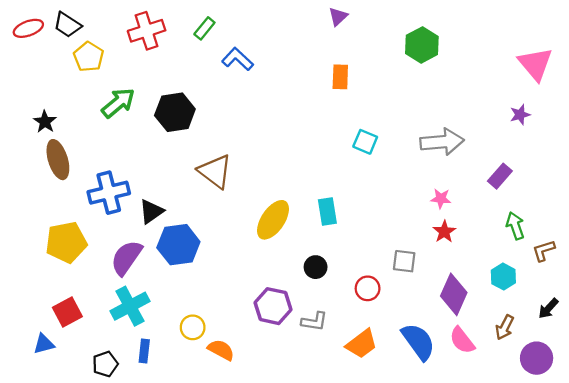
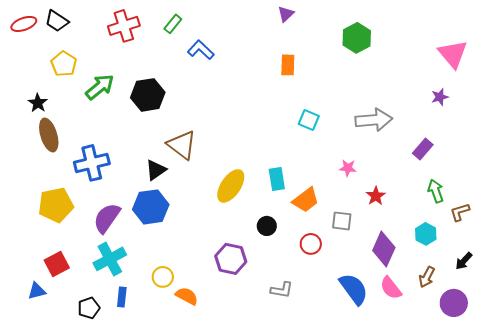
yellow pentagon: (89, 57) -> (64, 64), moved
pink star: (441, 199) -> (348, 168), moved
black triangle: (151, 212) -> (156, 170), moved
gray L-shape: (314, 321) -> (282, 290), moved
orange trapezoid: (362, 344) -> (306, 200), moved

